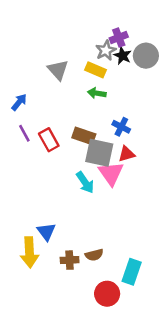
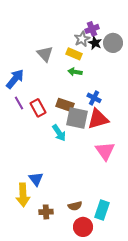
blue arrow: (19, 102) -> (15, 79), size x1.5
red triangle: (126, 154) -> (98, 119), size x1.6
pink triangle: (111, 173) -> (105, 151), moved
cyan arrow: (85, 182) -> (59, 133), moved
brown semicircle: (94, 255) -> (75, 206), moved
brown cross: (70, 260) -> (46, 212), moved

